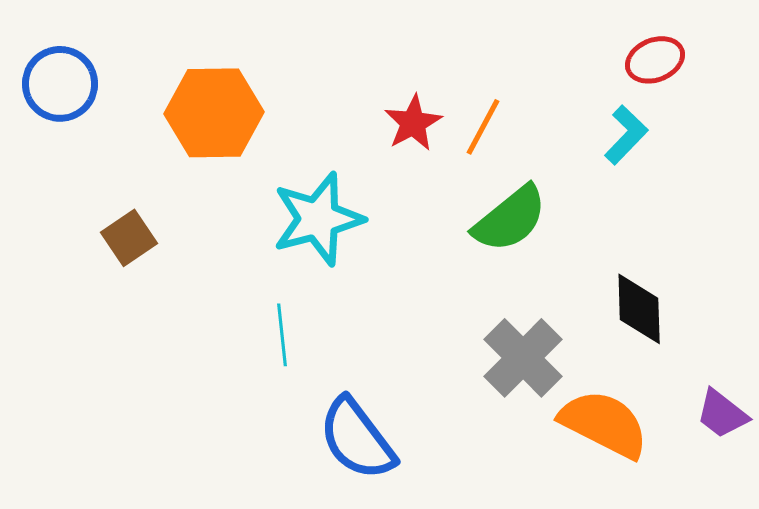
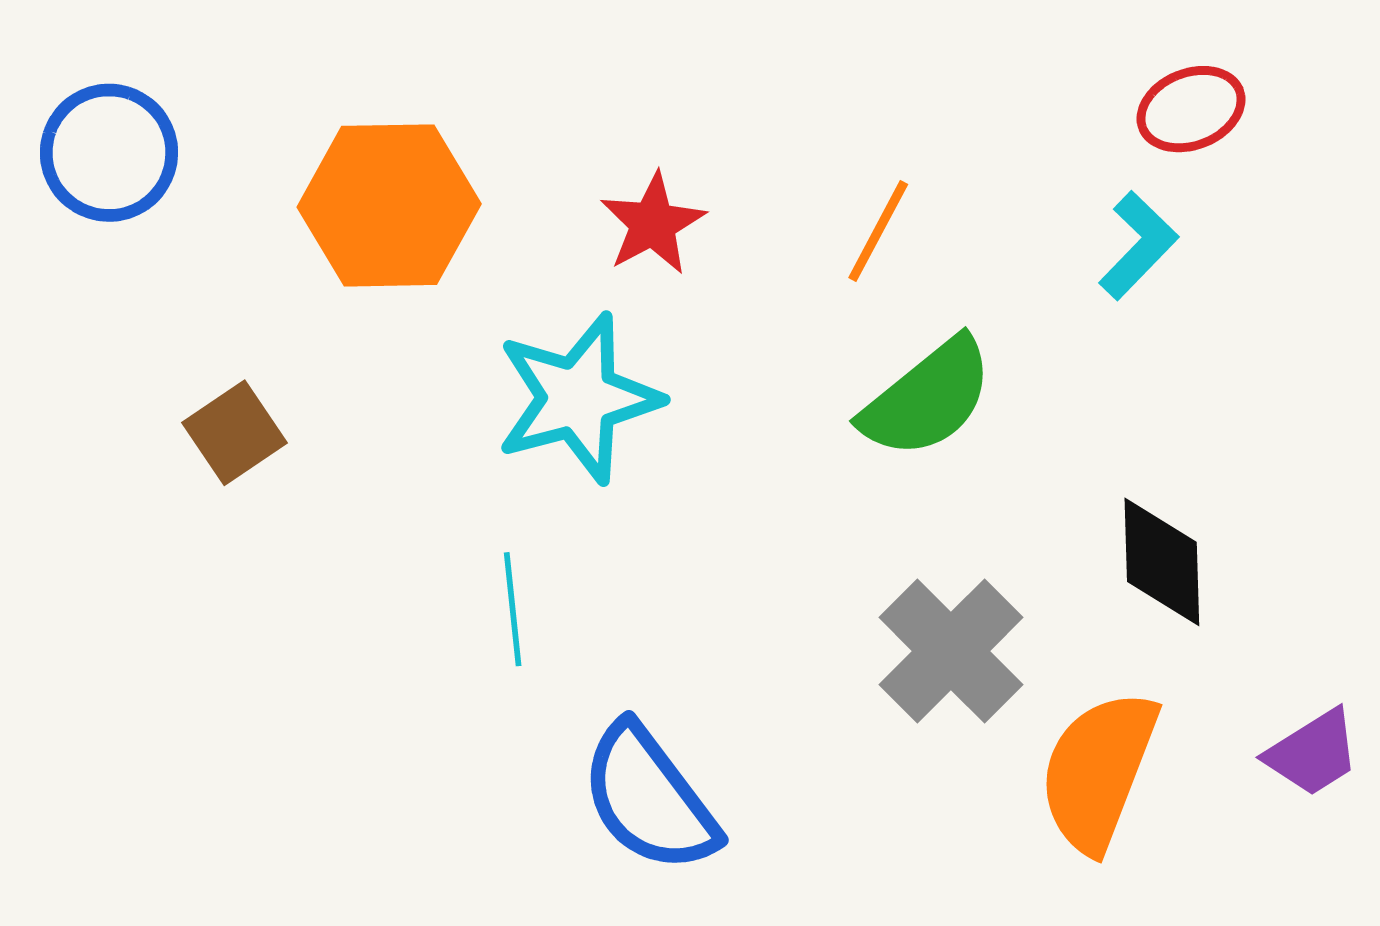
red star: (413, 123) -> (653, 224), moved
purple trapezoid: (722, 414) -> (1313, 753), turned -70
orange semicircle: (604, 424) -> (1098, 771), turned -96

